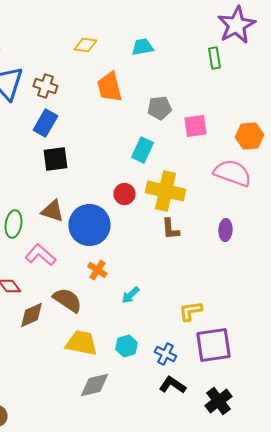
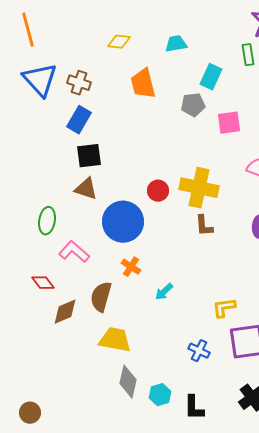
cyan rectangle: (142, 150) -> (211, 77), moved
brown triangle: (52, 211) -> (86, 189), moved
brown semicircle: (67, 300) -> (101, 297), turned -108
cyan hexagon: (126, 346) -> (160, 395), moved
gray diamond: (94, 385) -> (128, 382), turned -64
black L-shape: (172, 385) -> (194, 408), moved, turned -124

